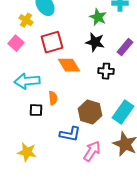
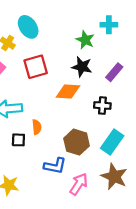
orange diamond: (69, 65) -> (68, 92), moved, turned -55
black cross: (106, 71) -> (102, 106), moved

